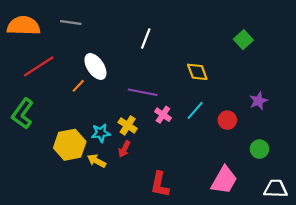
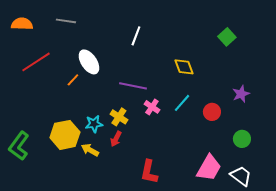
orange semicircle: (24, 26) -> (22, 24), size x0.7
green L-shape: (23, 114) -> (19, 146), moved
white trapezoid: (276, 189) -> (241, 176), moved, turned 35

